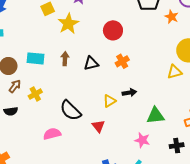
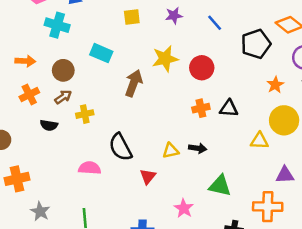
orange star: (172, 17) -> (275, 85), moved
yellow star: (68, 24) -> (165, 59), moved
cyan rectangle: (36, 58) -> (101, 53), moved
brown arrow: (65, 59) -> (134, 83), size x1.5
black triangle: (91, 63) -> (229, 108), moved
pink star: (142, 140) -> (184, 208), moved

